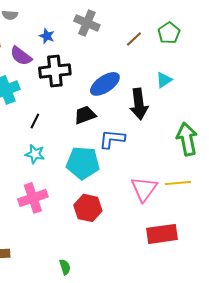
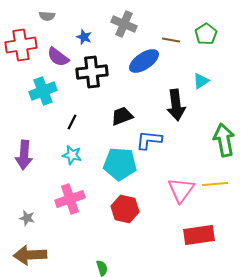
brown line: (134, 39) -> (171, 40), turned 54
blue ellipse: (105, 84) -> (144, 61), moved

